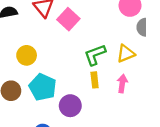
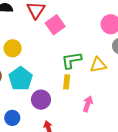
pink arrow: (122, 84) -> (88, 104), moved

